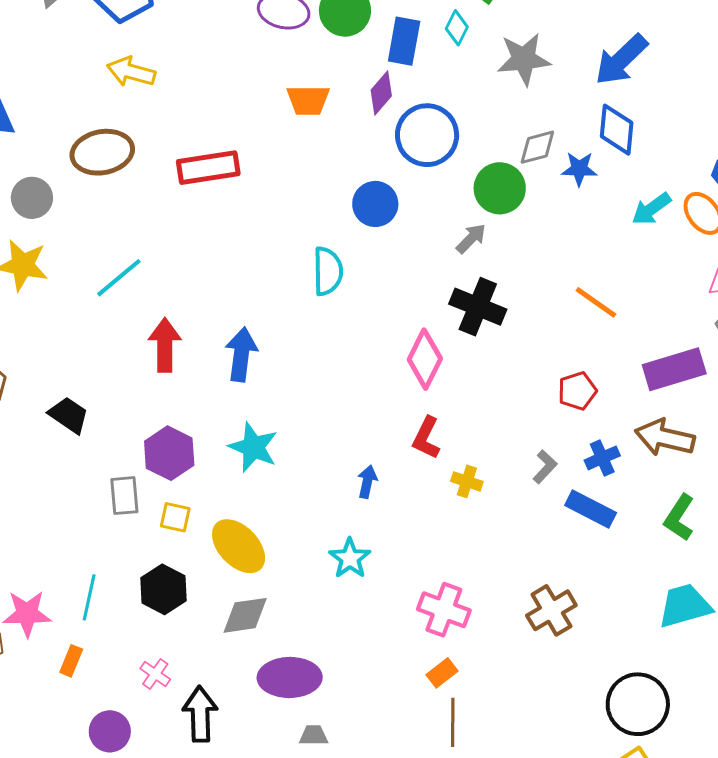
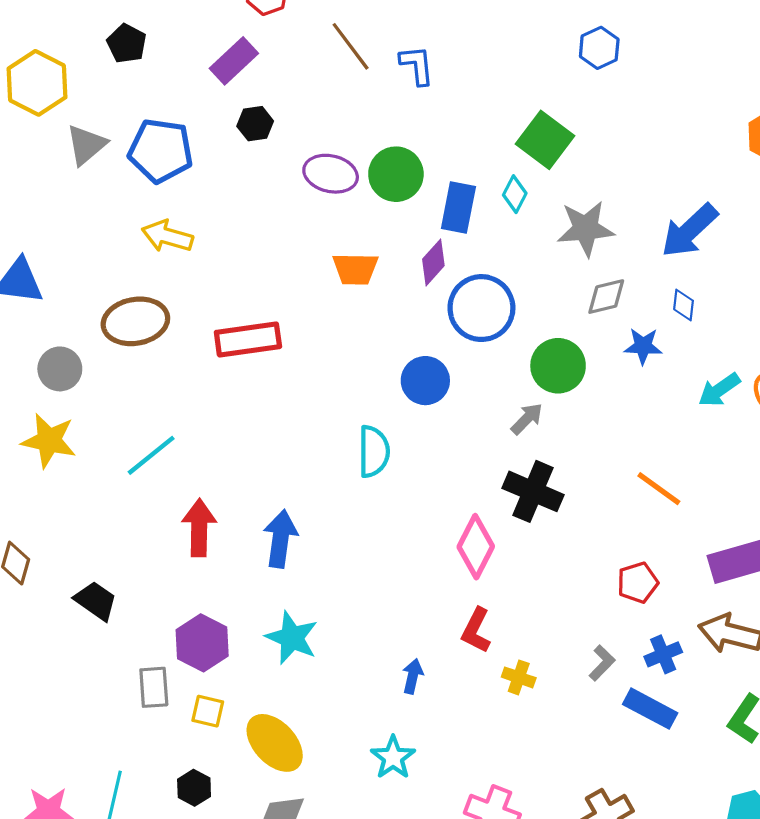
blue diamond: (617, 130) -> (684, 305), size x0.6
gray diamond: (537, 147) -> (606, 297), moved
black hexagon: (163, 589) -> (194, 788), size x0.7

